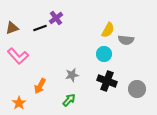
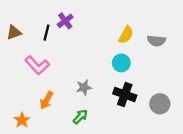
black line: (40, 28) -> (47, 33), turned -56
gray semicircle: (126, 40) -> (156, 41), moved
pink L-shape: (18, 56) -> (37, 65), moved

